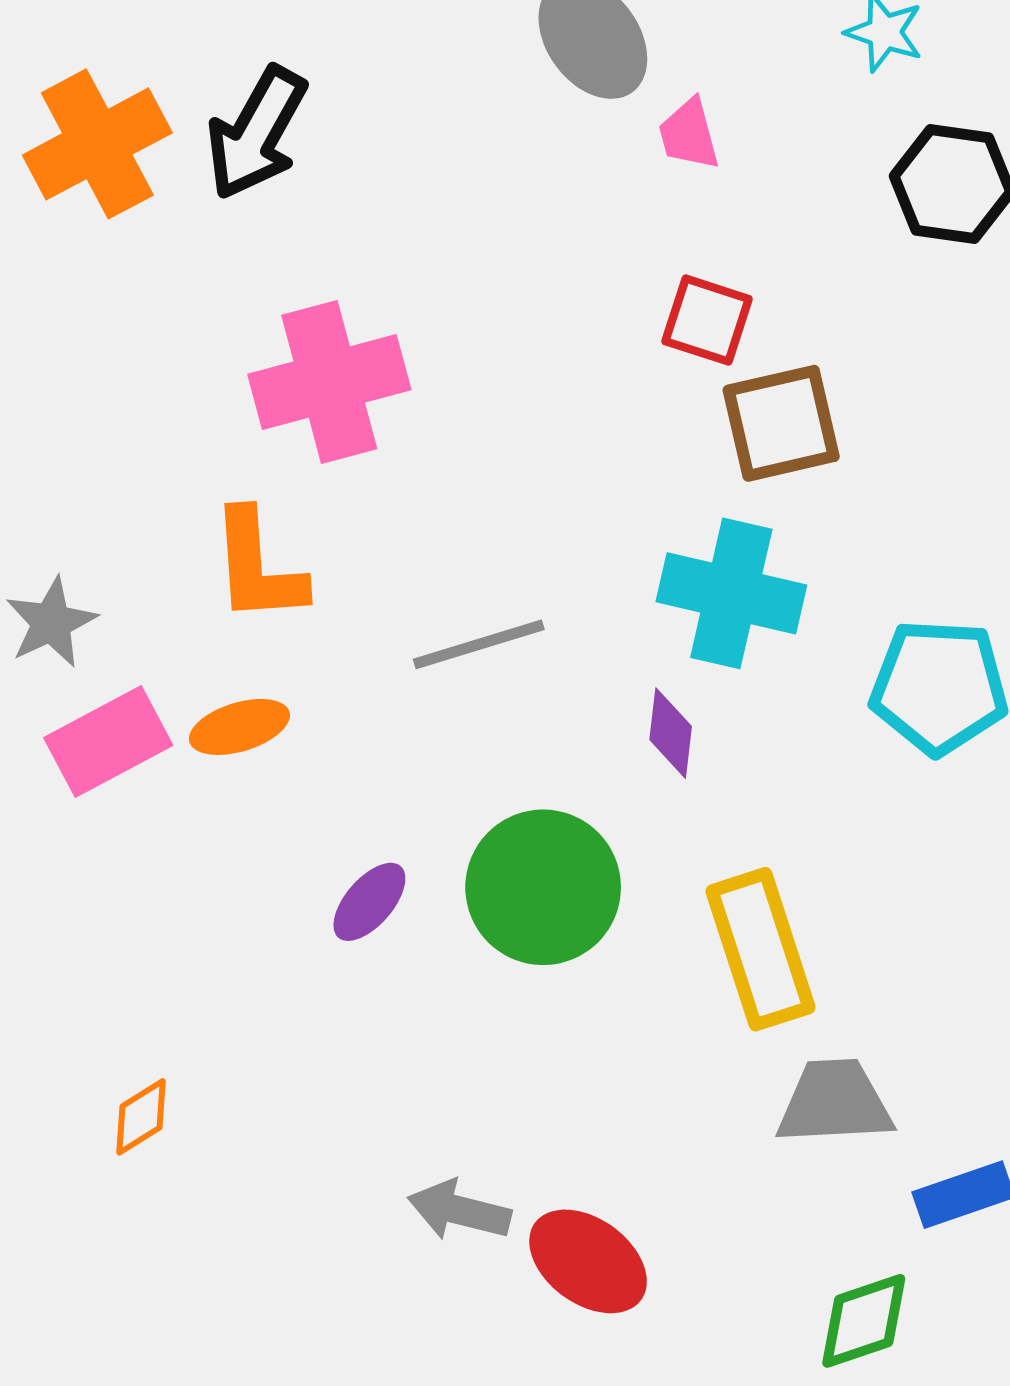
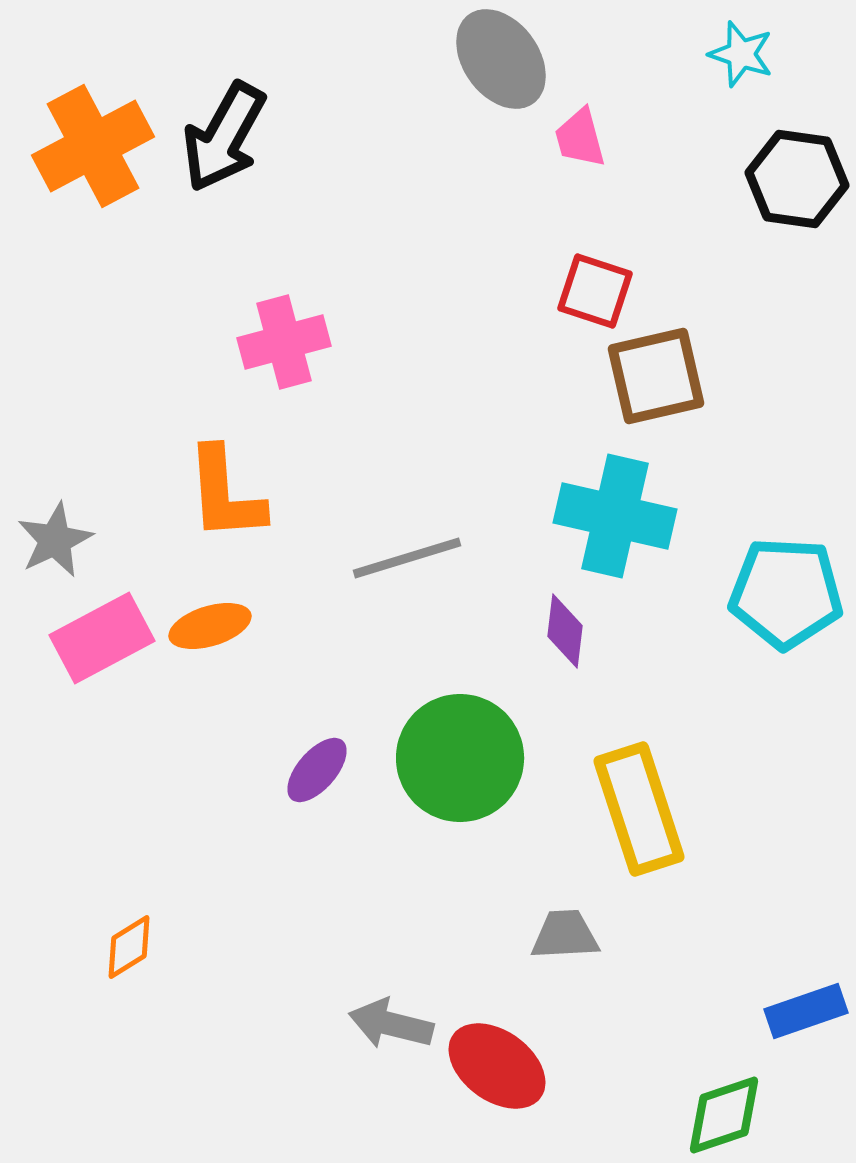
pink cross: (329, 382) -> (284, 342), size x0.7
gray trapezoid: (835, 1102) -> (565, 935), moved, size x0.7

